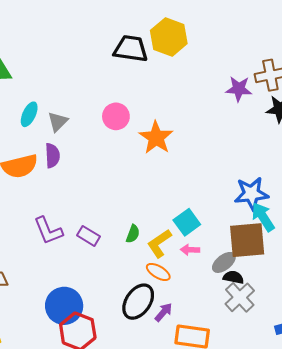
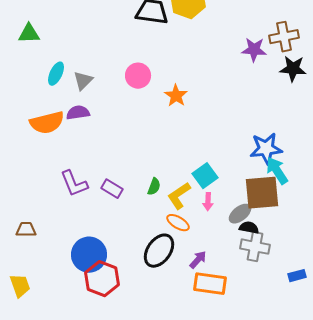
orange star: (156, 138) -> (176, 96), size x0.7
purple semicircle: (52, 156) -> (78, 113), turned -95
pink arrow: (190, 250) -> (208, 202), turned -90
gray cross: (240, 297) -> (255, 247), turned -36
purple arrow: (164, 312) -> (198, 260), moved

